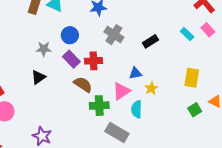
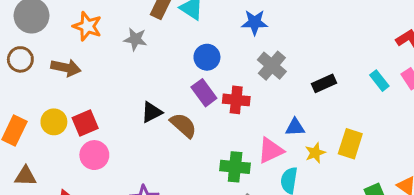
gray star: (44, 49) -> (135, 39), moved
yellow rectangle: (192, 78) -> (350, 144), moved
brown semicircle: (83, 85) -> (183, 125), moved

